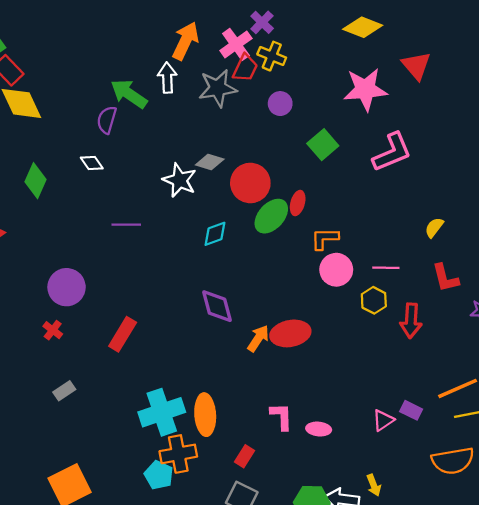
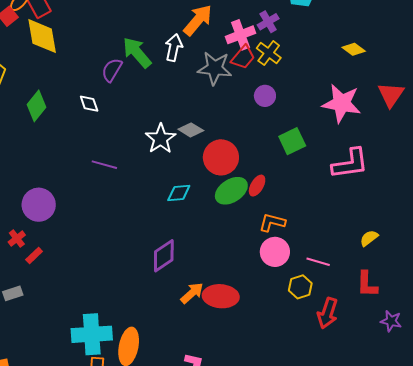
yellow diamond: (363, 27) -> (354, 49), size x0.7
purple diamond: (217, 306) -> (164, 256), turned 56
red rectangle: (123, 334) -> (34, 255), moved, size x0.6

